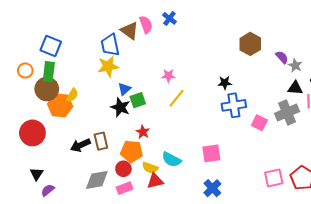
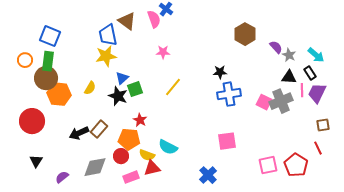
pink semicircle: (146, 25) -> (154, 19), moved
pink star: (168, 76) -> (163, 52), moved
yellow semicircle: (72, 95) -> (90, 88), moved
pink square: (259, 123) -> (264, 102), moved
brown rectangle: (101, 141) -> (99, 129), turned 54
pink square: (211, 153) -> (227, 141), moved
pink rectangle: (124, 188) -> (131, 177), moved
purple semicircle: (48, 190) -> (62, 177), moved

